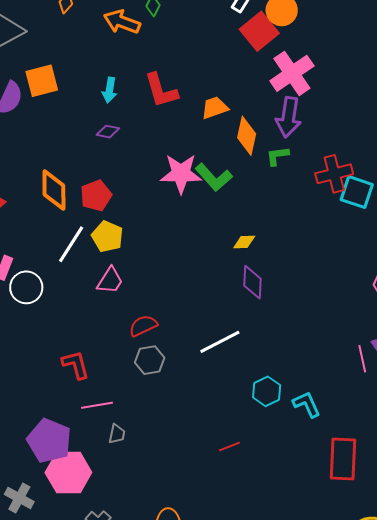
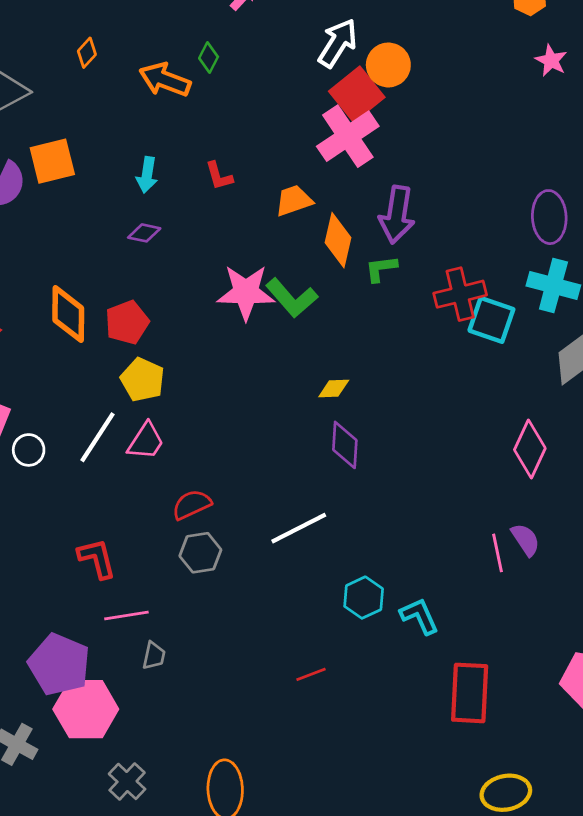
pink cross: (292, 73) -> (348, 136), moved
red L-shape: (161, 90) -> (219, 176), size x0.6
white line: (71, 244) -> (97, 437), moved
white circle: (26, 287) -> (29, 450), size x0.7

